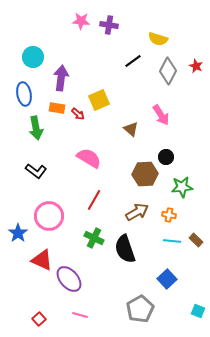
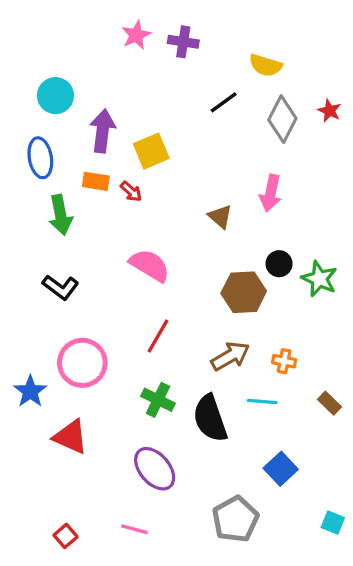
pink star: (81, 21) -> (136, 35), turned -30
yellow square: (99, 100) -> (151, 151), moved
pink arrow: (161, 115) -> (271, 193), turned 45
green star: (182, 187) -> (319, 279), moved, turned 30
cyan line: (172, 241) -> (262, 402), moved
purple ellipse: (69, 279) -> (155, 469), moved

